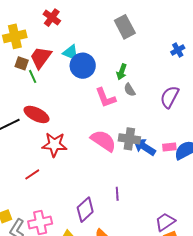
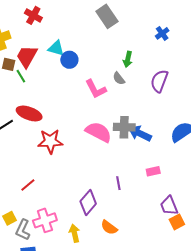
blue circle: (83, 66) -> (69, 60), size x0.7
green arrow: (122, 72) -> (128, 59), moved
pink rectangle: (169, 147) -> (153, 171), moved
red line: (32, 174) -> (28, 185), moved
purple trapezoid: (165, 222) -> (169, 206), turned -70

